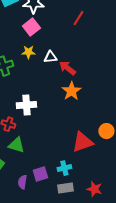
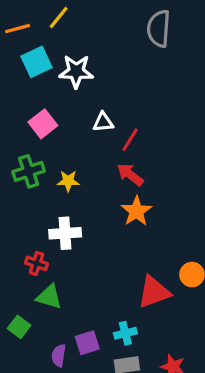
red line: (78, 18) -> (130, 140), moved
pink square: (31, 27) -> (43, 124), moved
yellow star: (28, 52) -> (68, 181), moved
white triangle: (50, 57) -> (103, 122), moved

